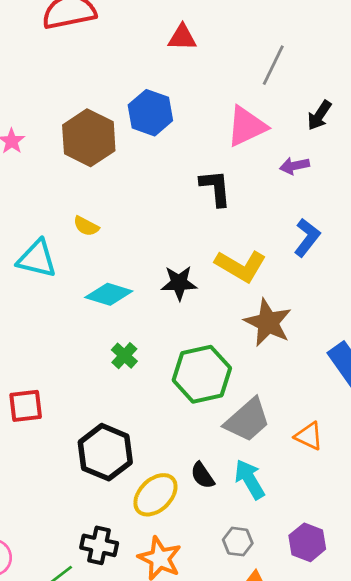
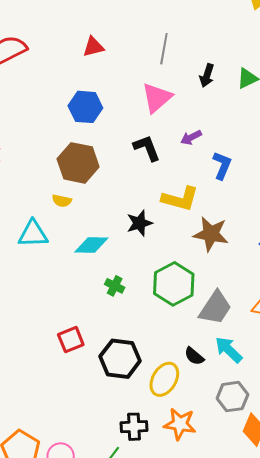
brown hexagon: (89, 138) -> (78, 163), moved
purple arrow: (294, 166) -> (191, 137), moved
red square: (26, 406) -> (71, 340), moved
gray hexagon: (238, 542) -> (232, 397), size x1.4

